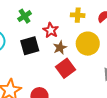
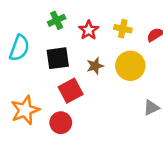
red star: (51, 30) -> (89, 30), moved
red square: (65, 68) -> (71, 91), moved

